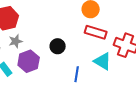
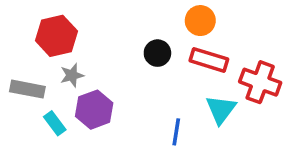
black circle: (58, 46) -> (157, 53), moved
cyan triangle: (103, 61) -> (221, 110), turned 36

